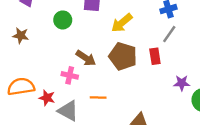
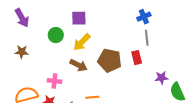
yellow arrow: (122, 23) -> (82, 42), moved
gray line: (169, 34) -> (147, 38), turned -35
pink cross: (70, 75) -> (54, 81), moved

